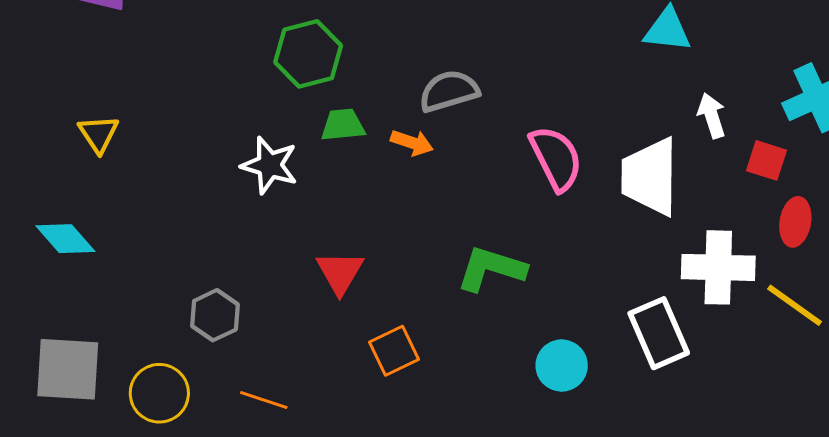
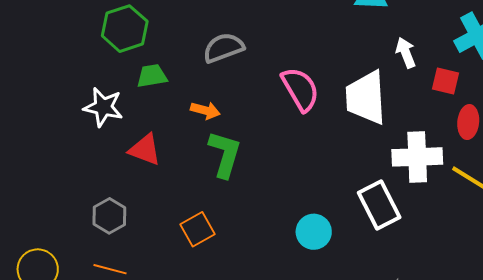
orange arrow: (412, 143) -> (205, 110), moved
green L-shape: (491, 269) -> (225, 154), moved, turned 93
red triangle: (340, 272) -> (145, 150), moved, turned -36
gray hexagon: (215, 315) -> (109, 216), moved

